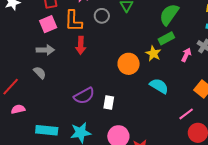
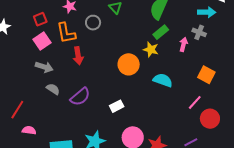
gray arrow: (45, 50) -> (44, 67), turned 30
gray semicircle: (40, 73) -> (53, 89), moved
purple semicircle: (84, 96) -> (80, 97), moved
white rectangle: (109, 103) -> (117, 106), turned 64
pink semicircle: (18, 109) -> (29, 130), turned 32

